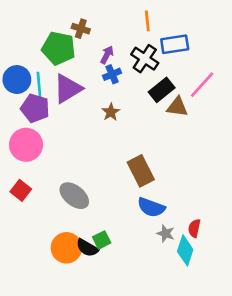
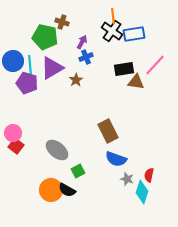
black cross: (145, 59) -> (112, 31), moved
black rectangle: (162, 90) -> (124, 69), turned 30
brown star: (111, 112) -> (76, 80), moved
pink circle: (26, 145) -> (13, 133), moved, size x0.7
green square: (102, 240) -> (78, 171), moved

